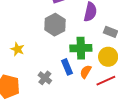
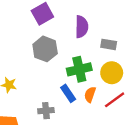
gray cross: (45, 78) -> (46, 111), turned -32

